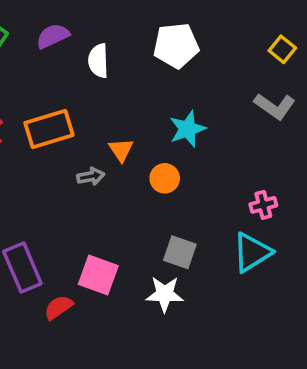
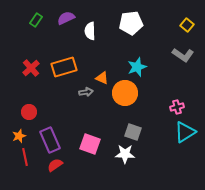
orange triangle: (121, 150) -> (102, 78), turned -32
orange circle: (165, 178) -> (125, 93), size x1.6
cyan triangle: (252, 252) -> (185, 132), moved
red semicircle: (58, 307) -> (55, 165), moved

